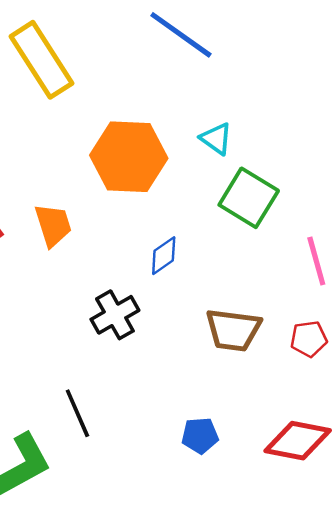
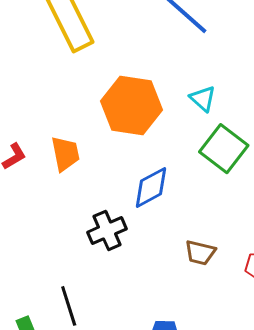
blue diamond: (164, 256) -> (151, 187), size x1.4
brown trapezoid: (233, 330) -> (200, 253), size x0.7

